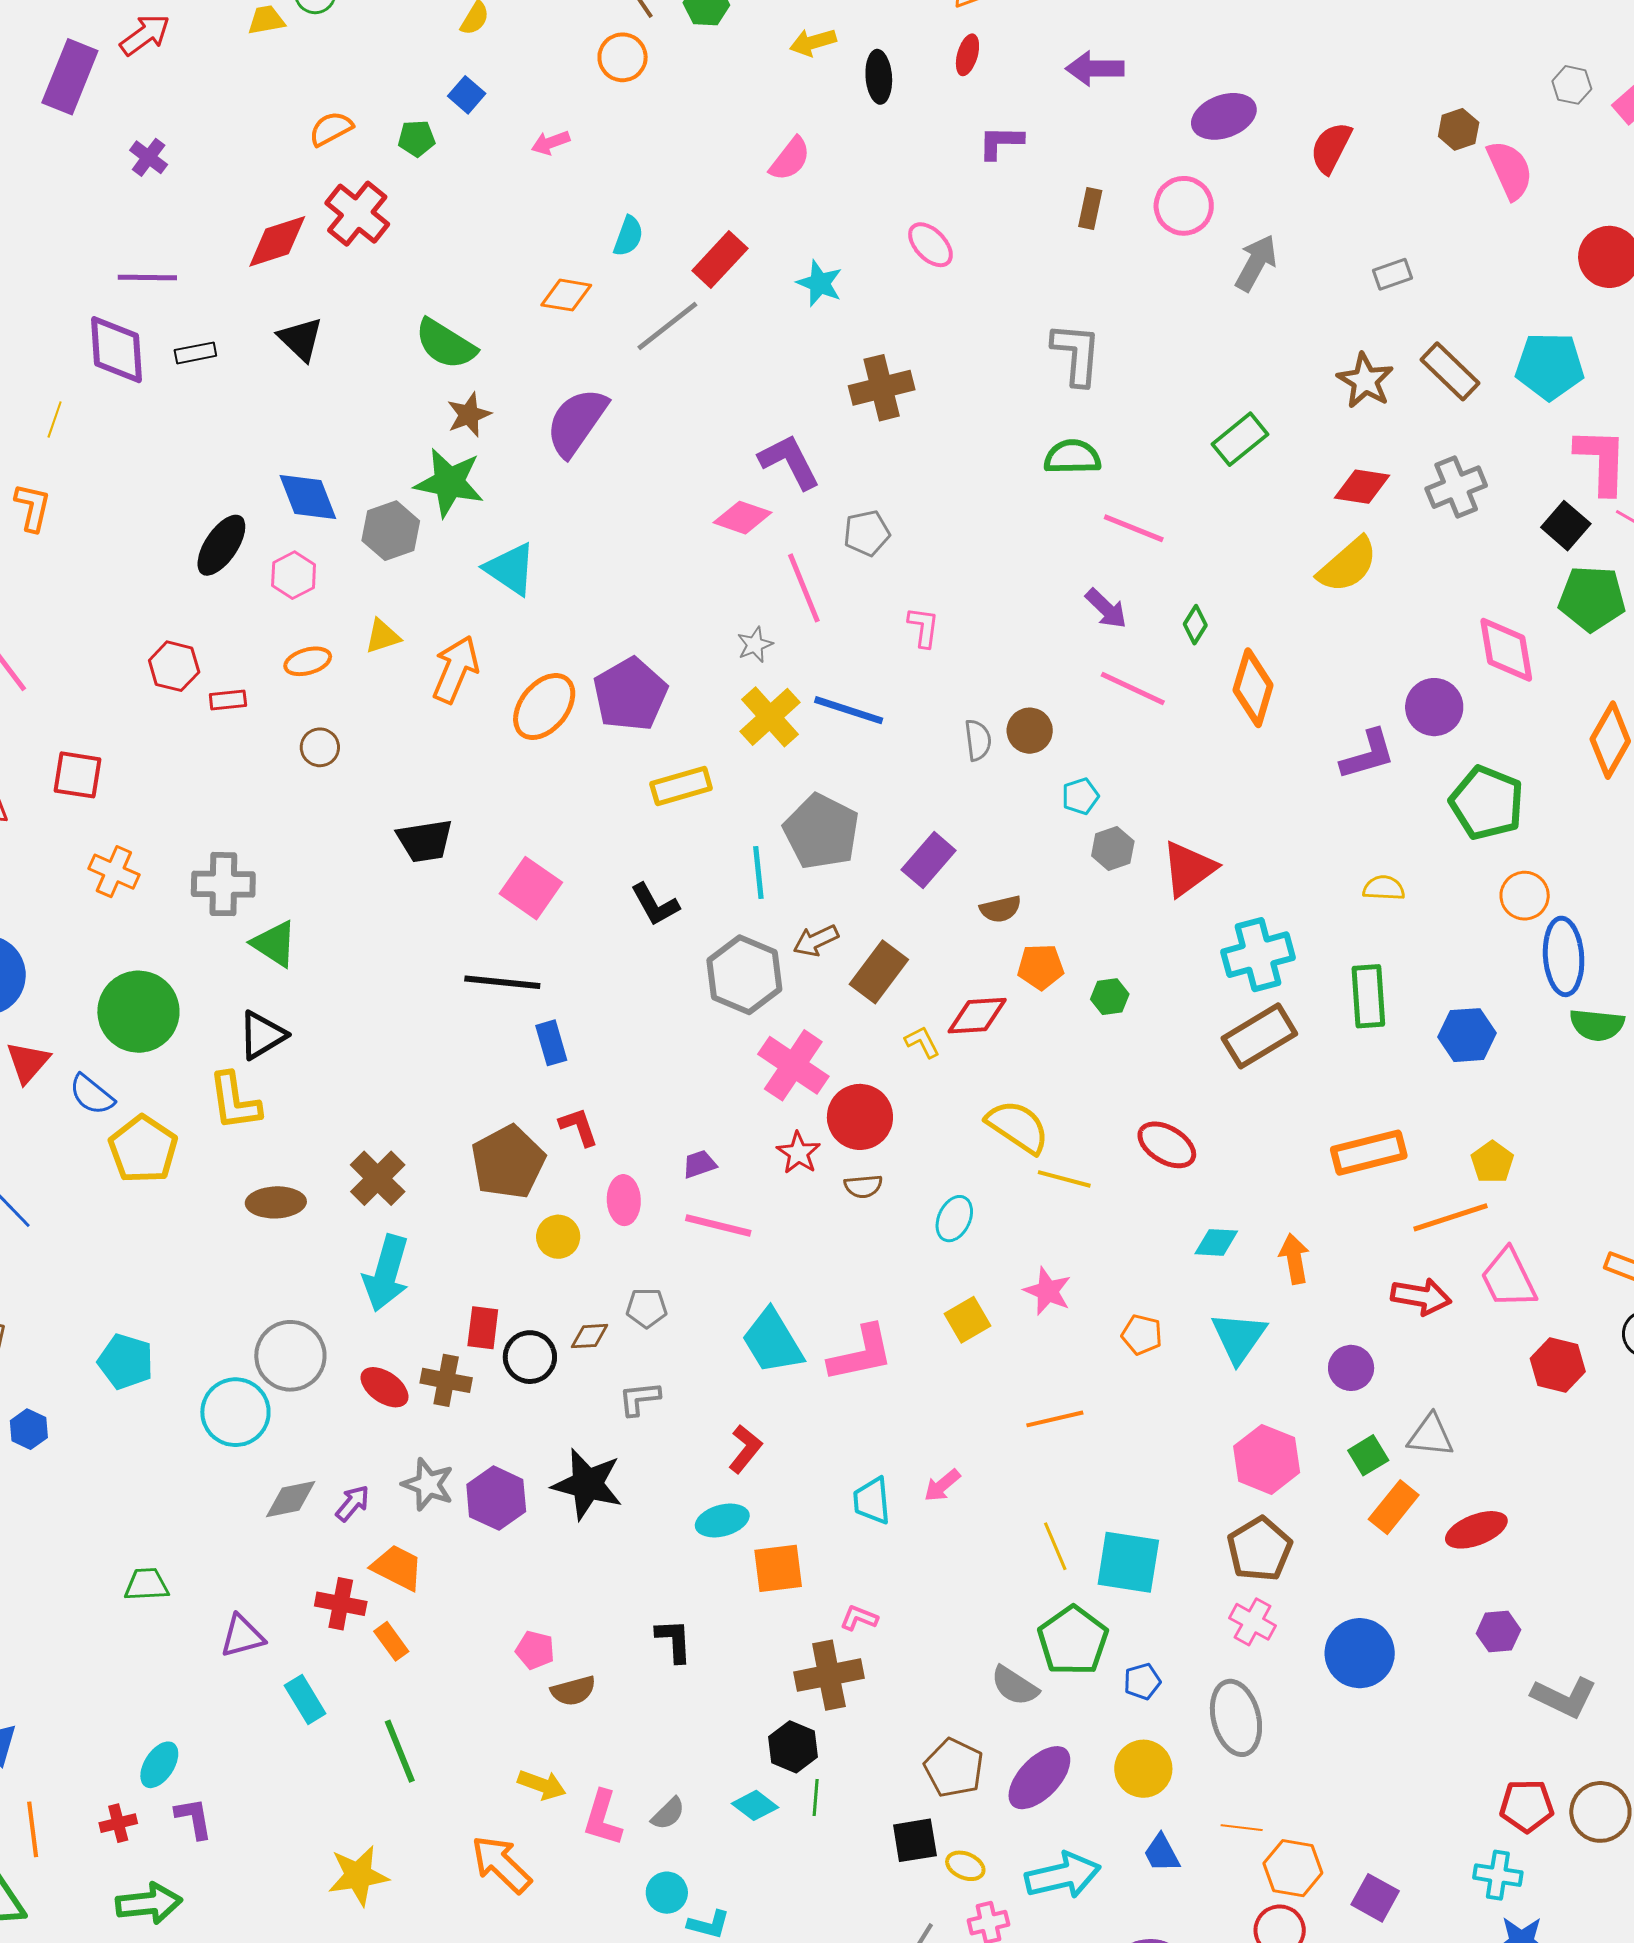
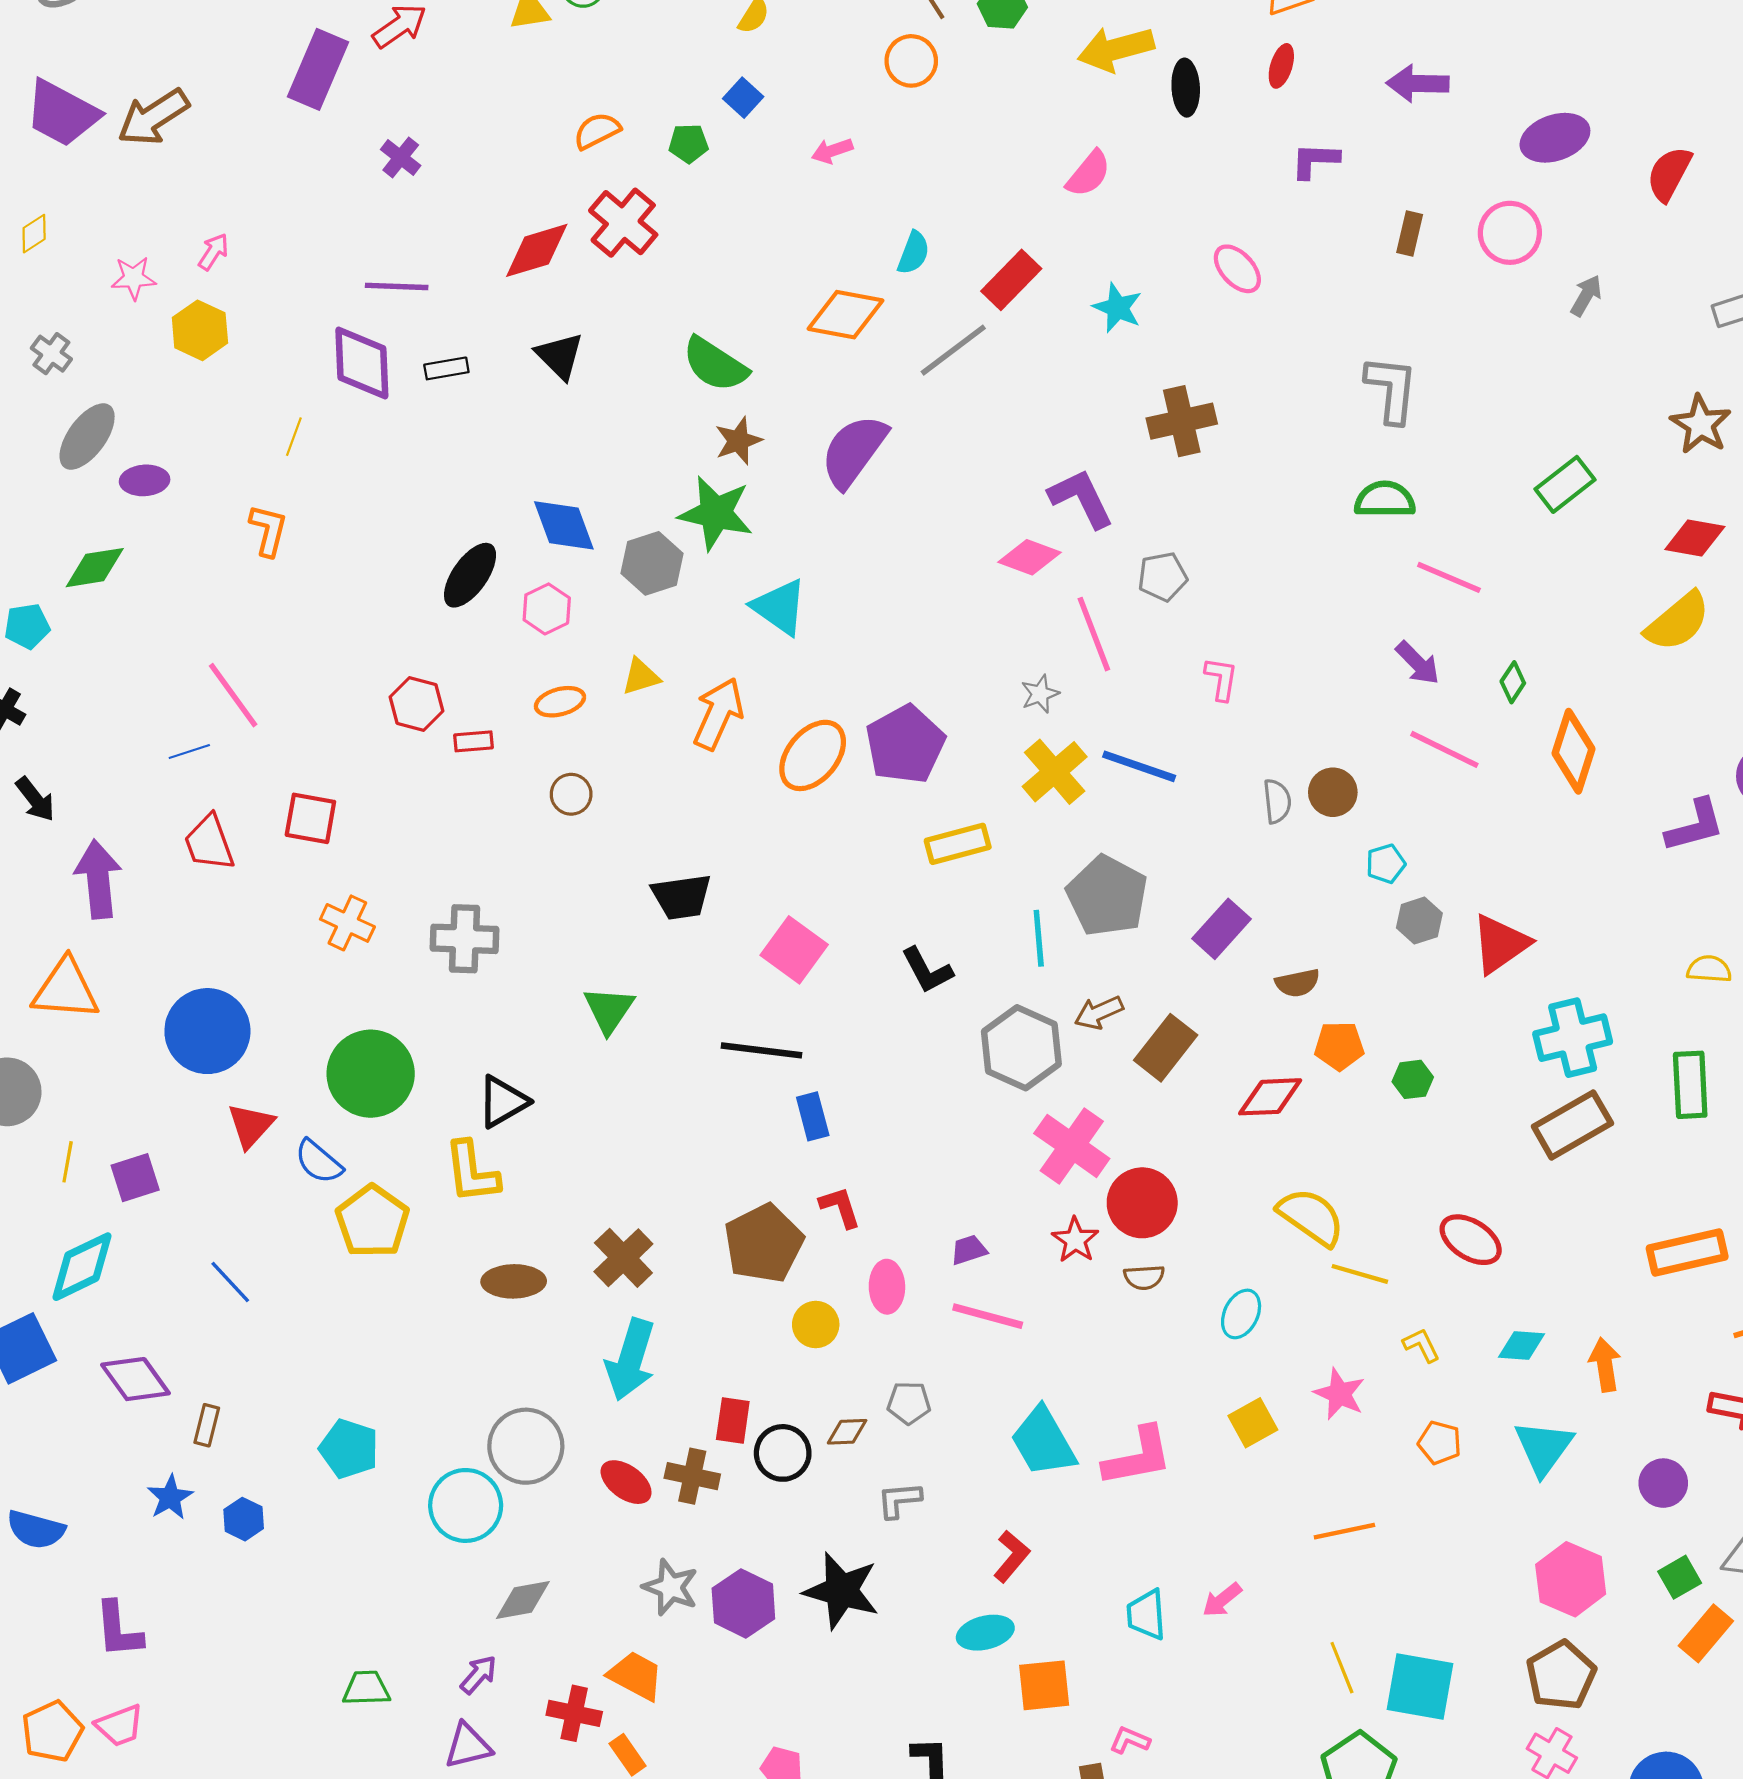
yellow arrow: (813, 42) -> (1116, 49), size x1.5
gray arrow: (1256, 263) -> (1586, 296), size x0.7
orange diamond: (566, 295) -> (845, 315), size x1.4
green triangle: (274, 944) -> (609, 1010), moved, turned 30
yellow L-shape: (922, 1042) -> (1421, 1345), moved
purple arrow: (353, 1503) -> (479, 1675), moved

